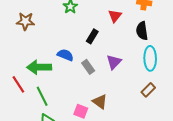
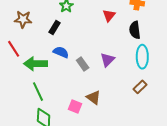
black rectangle: (92, 36) -> (55, 28), moved
red line: (18, 84) -> (14, 49), moved

